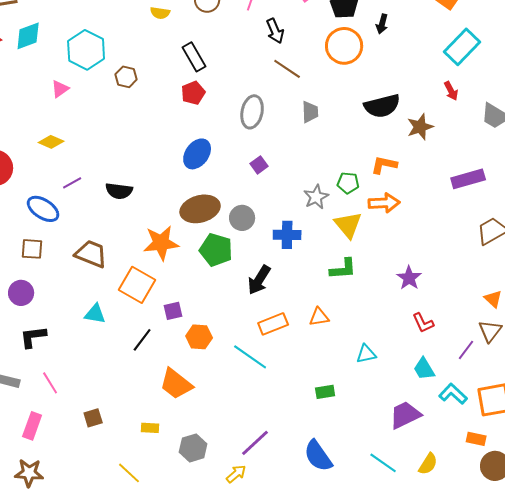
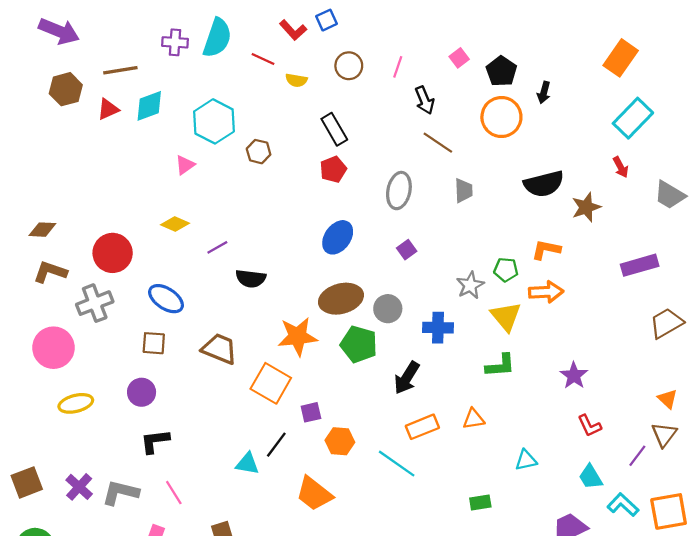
purple line: (72, 183) -> (217, 247), moved
cyan triangle: (95, 314) -> (247, 464), moved

